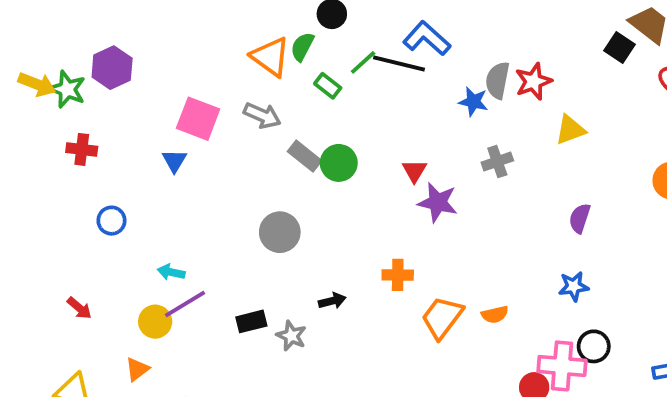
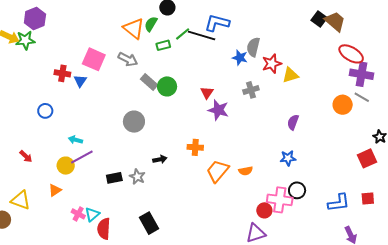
blue L-shape: (427, 38) -> (217, 23), turned -30
black square: (620, 48) -> (319, 19), moved
purple hexagon: (112, 68) -> (35, 19), moved
red star: (533, 81) -> (272, 64), moved
green rectangle: (328, 86) -> (163, 45), turned -56
green star: (67, 89) -> (25, 40), turned -30
red cross: (82, 149) -> (62, 73), moved
black rectangle: (251, 321) -> (114, 178), moved

